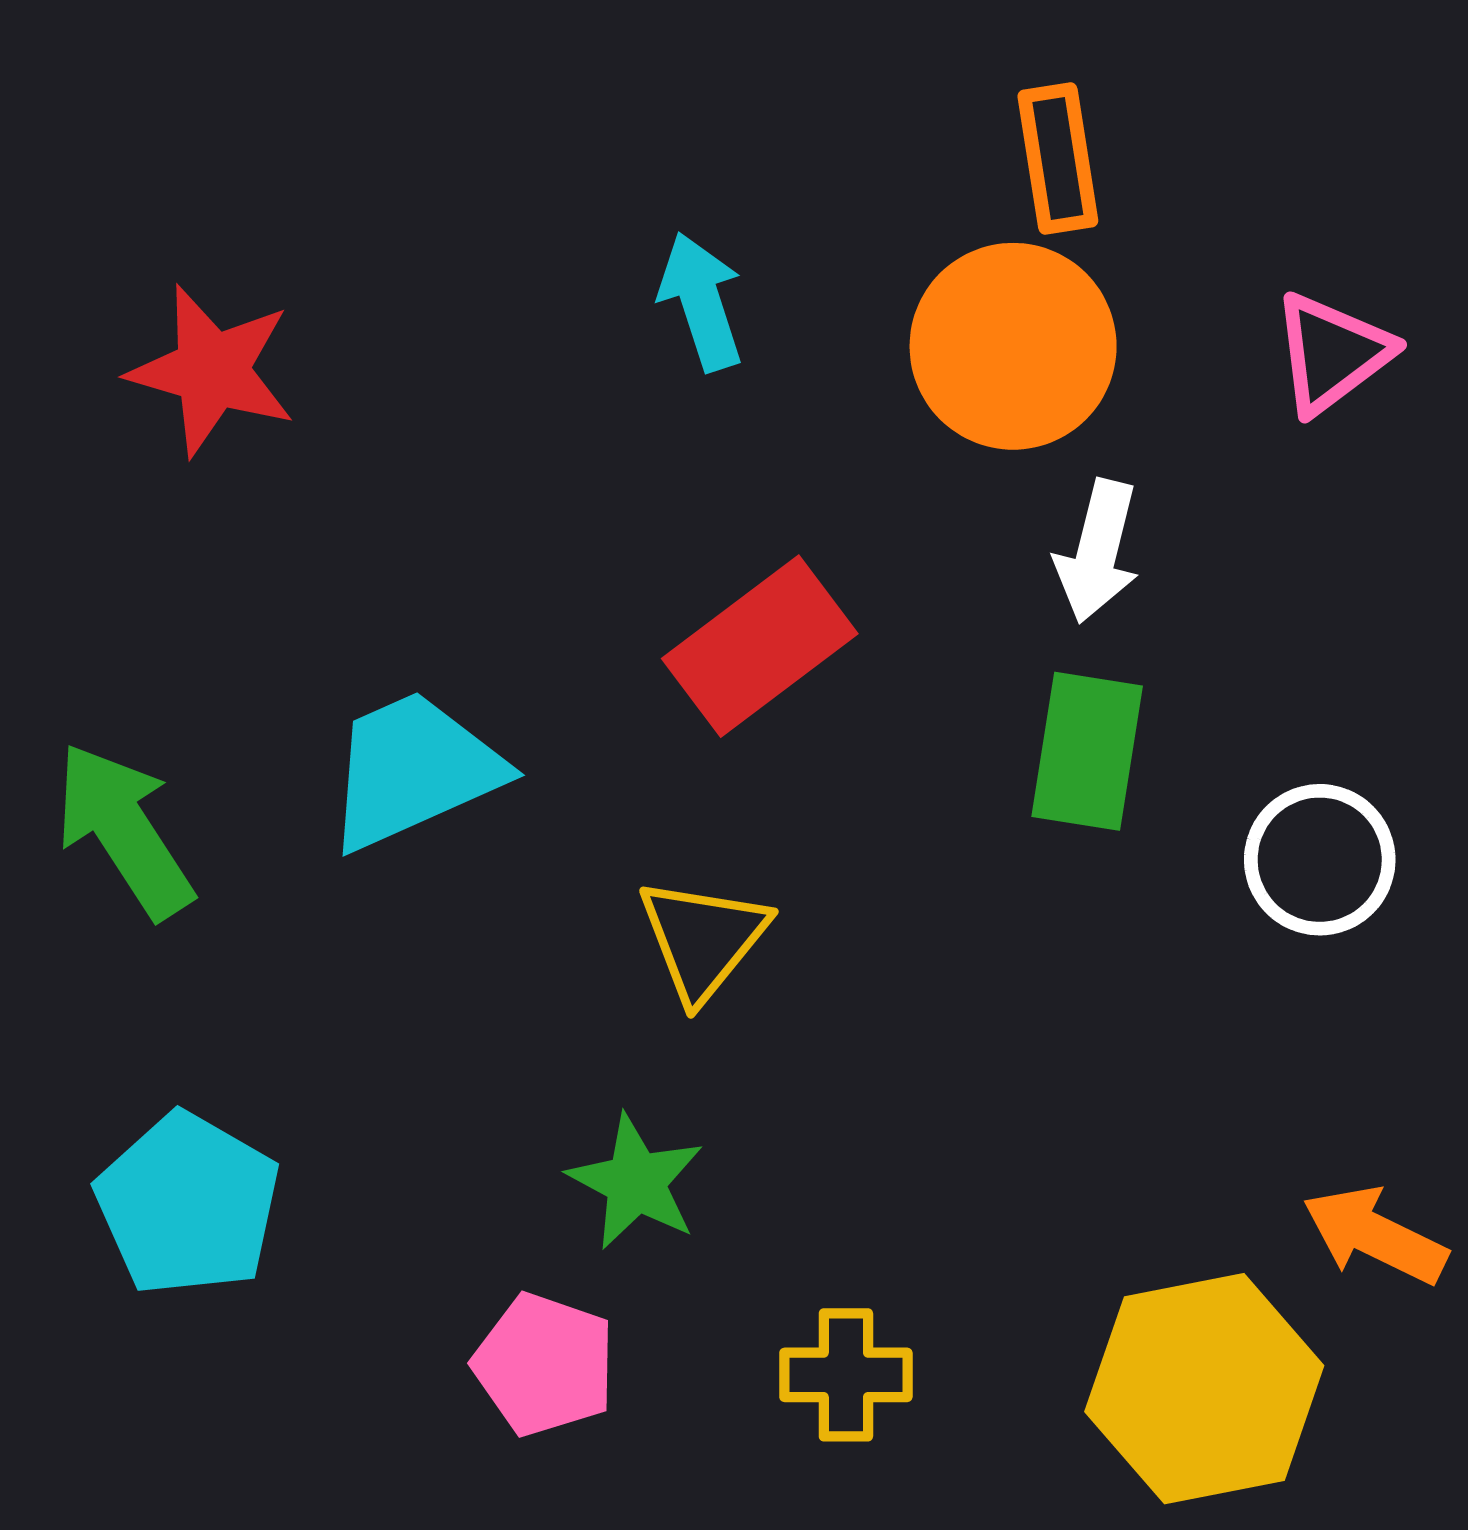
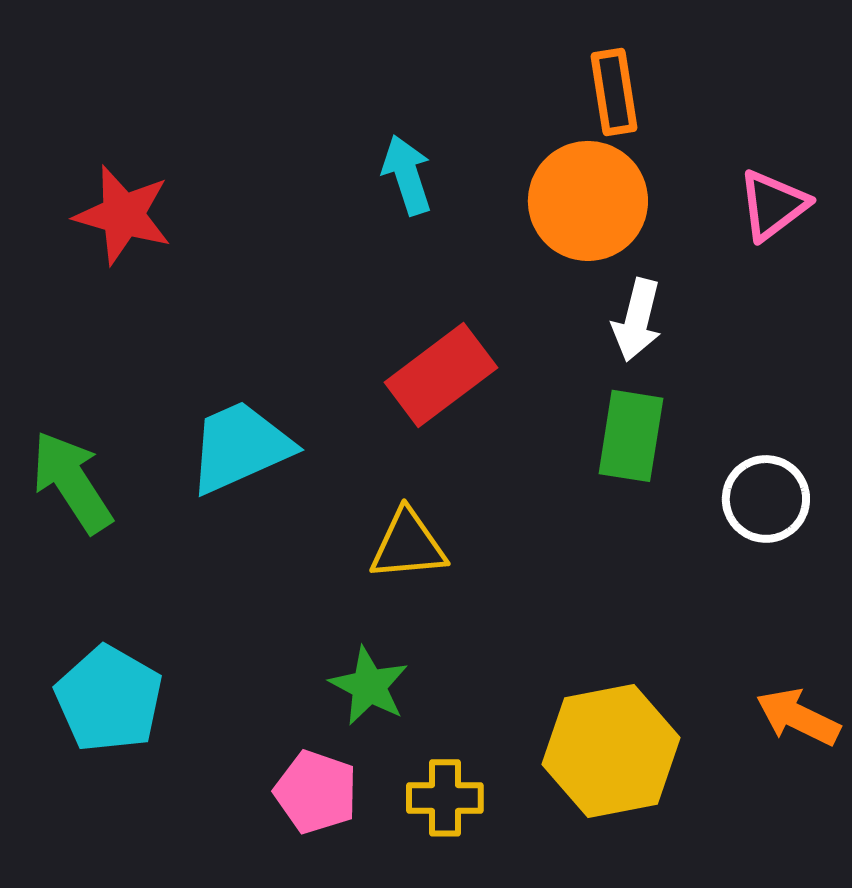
yellow triangle: (703, 939) -> (408, 545), turned 46
yellow cross: (846, 1375) -> (445, 798), moved
yellow hexagon: (1204, 1389) -> (611, 751), moved

